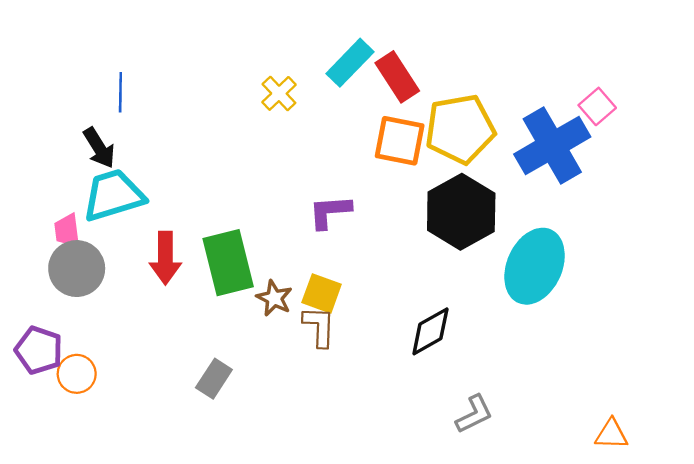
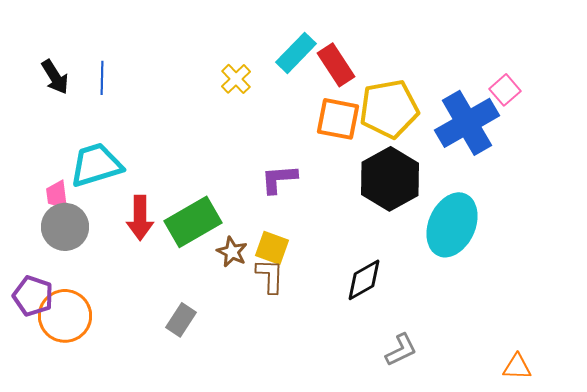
black arrow: (99, 148) -> (55, 77), moved
green rectangle: (228, 263) -> (193, 222), turned 74
orange circle: (77, 374) -> (65, 316), size x1.6

